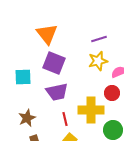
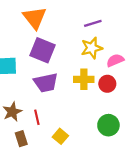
yellow cross: (91, 110) -> (84, 79), moved, size x0.7
red line: (65, 119) -> (37, 117), moved

